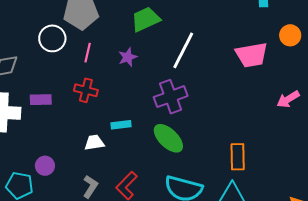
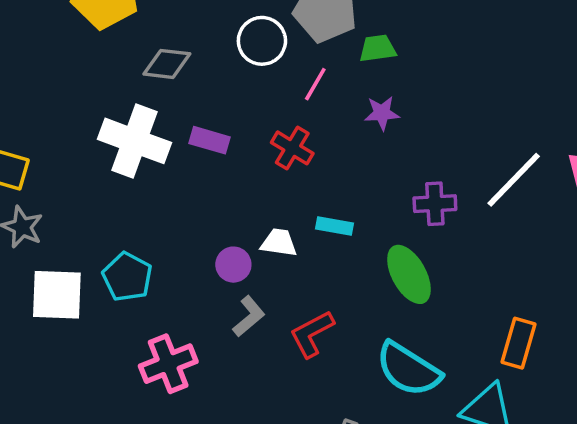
green trapezoid: (146, 19) -> (378, 48), moved, size x0.7
white line: (183, 50) -> (514, 180), moved
purple cross: (171, 97) -> (435, 204), size x0.7
purple circle: (45, 166) -> (233, 265), moved

